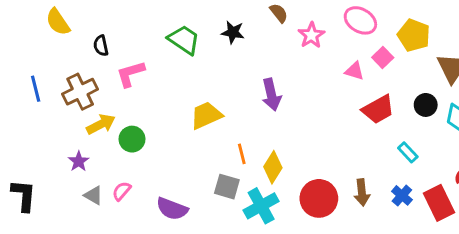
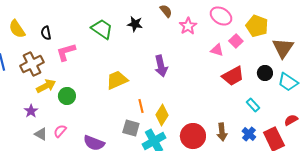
yellow semicircle: (58, 22) -> (17, 29), moved

